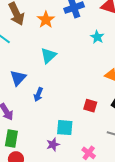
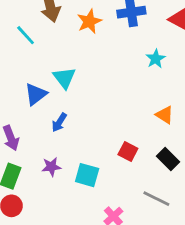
cyan triangle: (48, 56) -> (64, 78), moved, turned -36
purple star: (53, 145) -> (51, 167), moved

